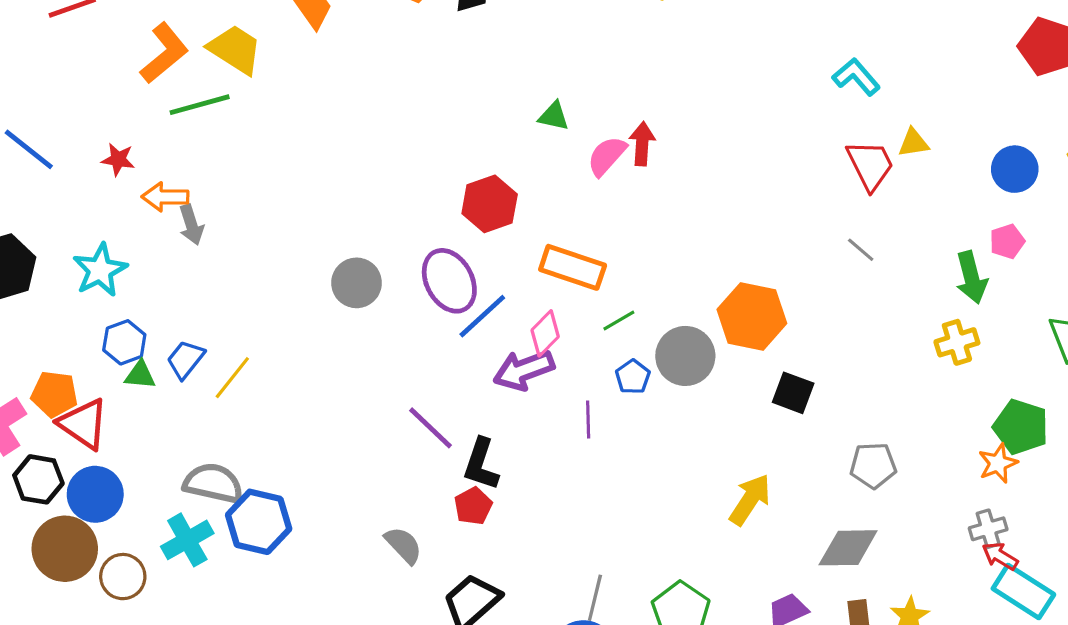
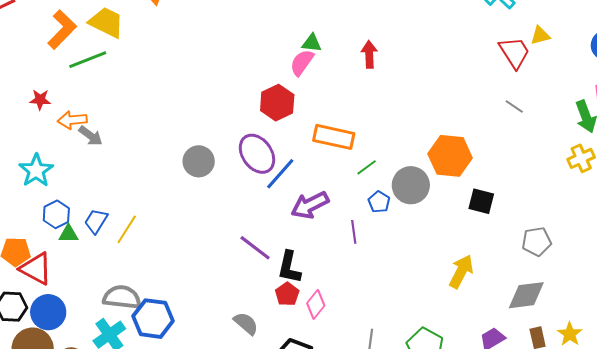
pink semicircle: (607, 156) -> (302, 63), moved
gray arrow: (191, 225) -> (91, 136), turned -30
pink diamond: (545, 333) -> (316, 304), moved

